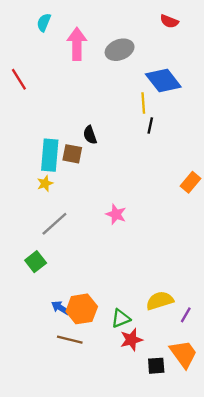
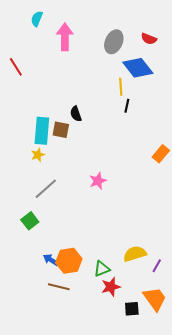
red semicircle: (169, 21) -> (149, 39), moved
gray ellipse: (120, 50) -> (114, 42), moved, turned -45
pink star: (116, 214) -> (98, 181), turned 30

